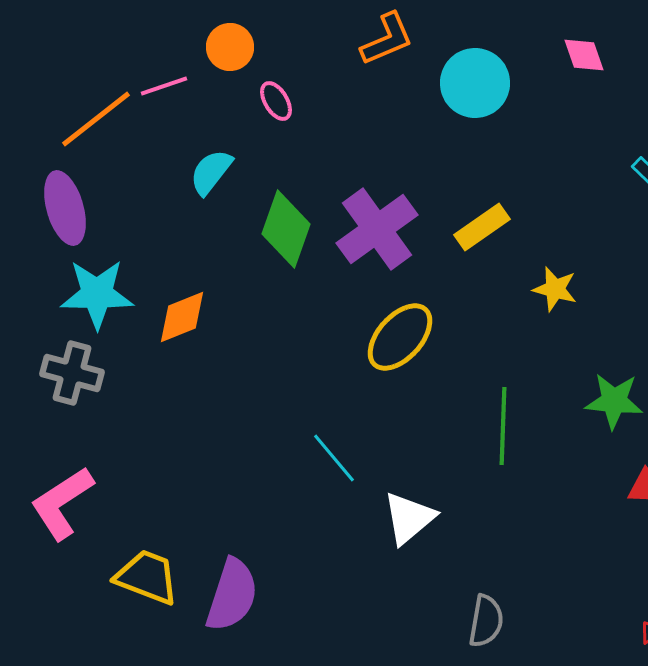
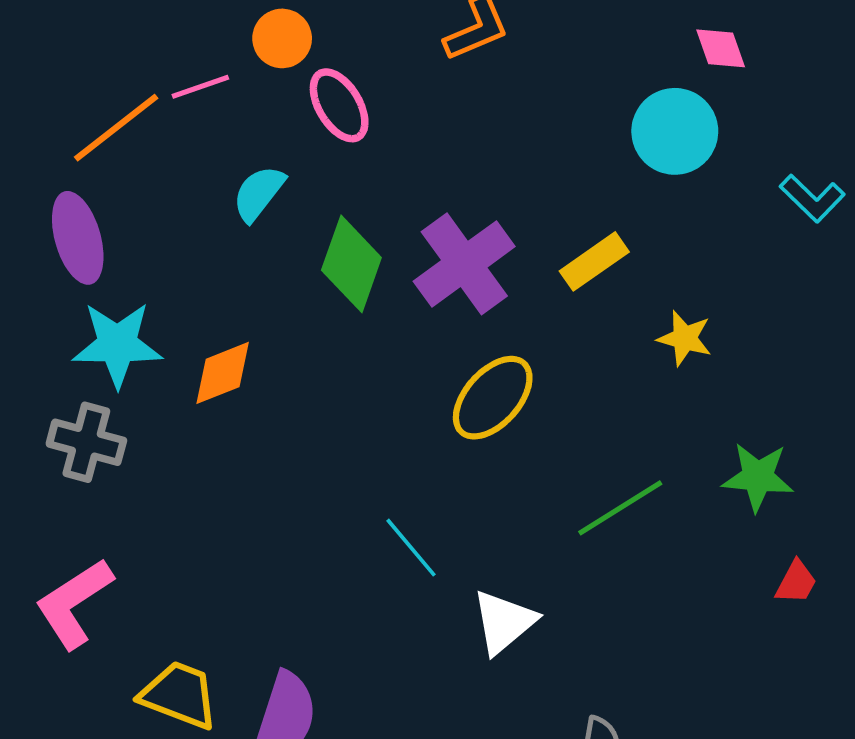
cyan circle: (475, 83) -> (675, 131), moved
pink ellipse: (276, 101) -> (339, 105), size x1.5
green line: (503, 426) -> (620, 508), turned 56

